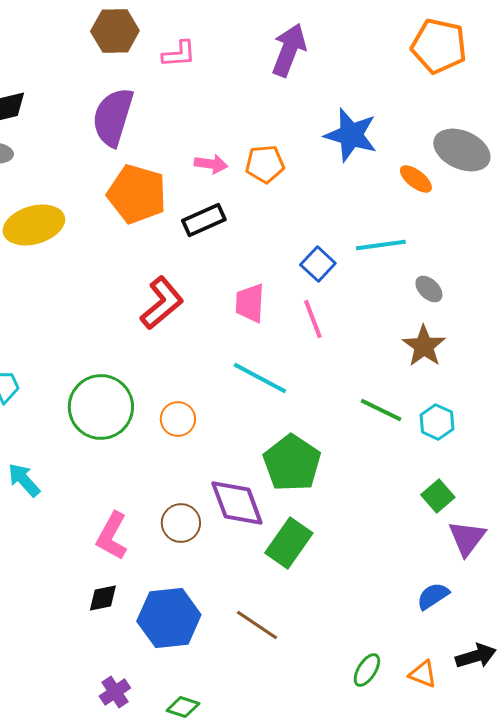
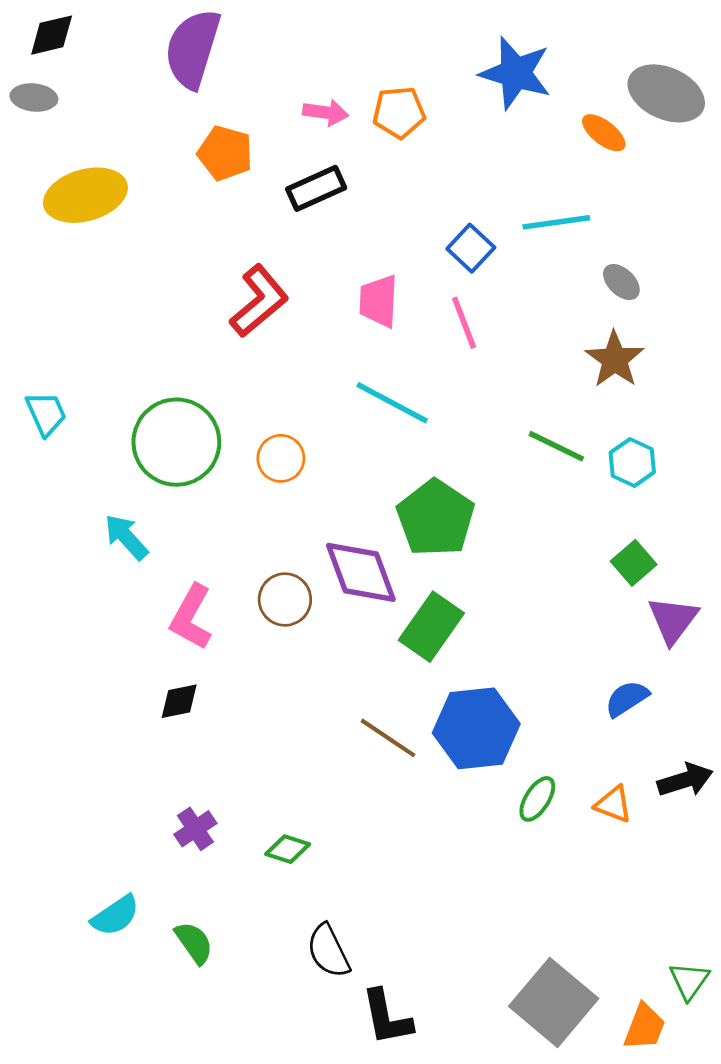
orange pentagon: (137, 194) -> (225, 153), size x0.7
cyan arrow: (24, 480) -> (126, 537), moved
blue hexagon: (169, 618) -> (476, 728), moved

